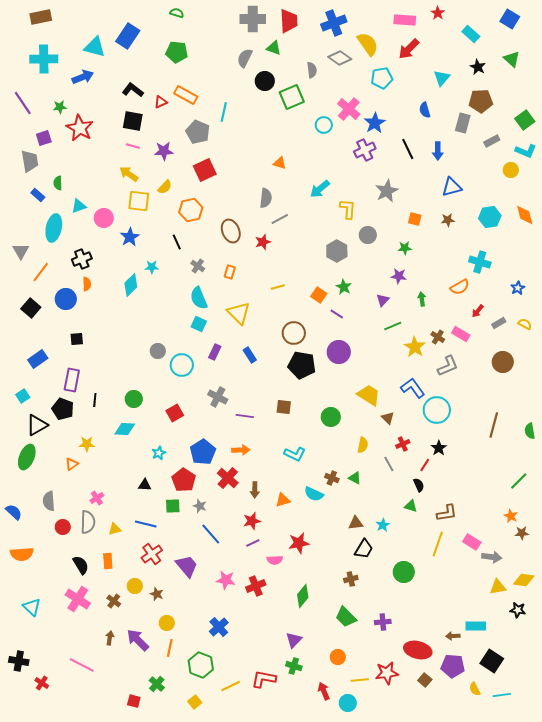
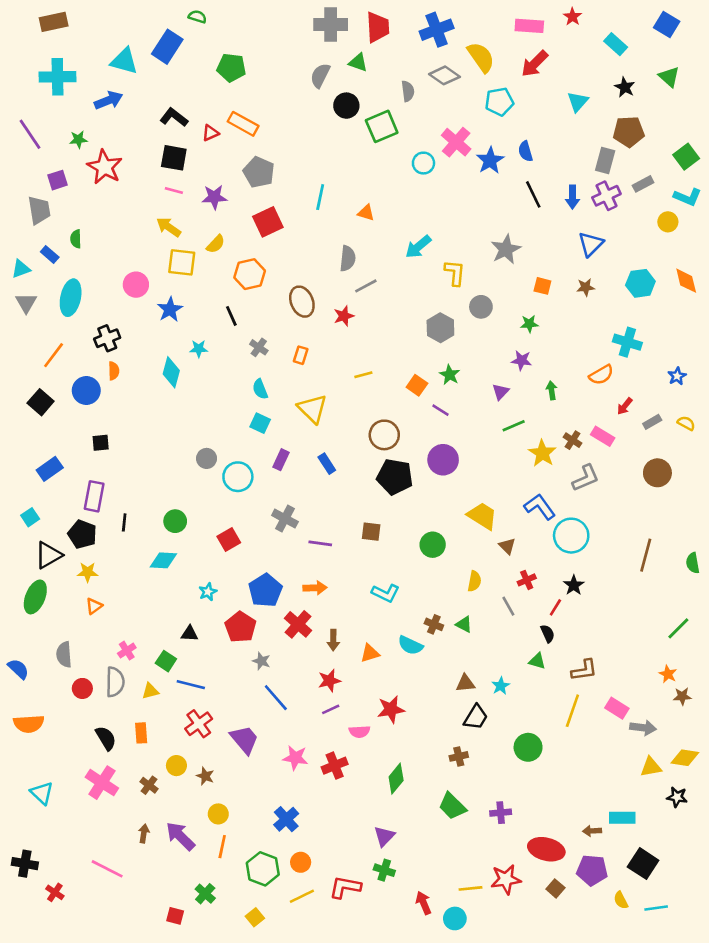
green semicircle: (177, 13) -> (197, 17), moved
blue semicircle: (425, 110) -> (525, 151), moved
cyan line: (224, 112) -> (320, 197), moved
purple cross: (365, 150) -> (606, 196), moved
blue triangle: (452, 187) -> (591, 244), turned -30
cyan triangle: (79, 206) -> (21, 269), moved
gray triangle: (21, 251) -> (26, 303), moved
cyan diamond: (131, 285) -> (171, 372), turned -30
cyan semicircle: (199, 298) -> (260, 389), size x0.7
yellow star: (87, 444) -> (88, 572), moved
green square: (173, 506) -> (166, 661), moved, turned 35
orange circle: (338, 657) -> (301, 862), moved

